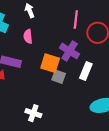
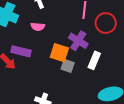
pink semicircle: (28, 36) -> (38, 27), turned -80

